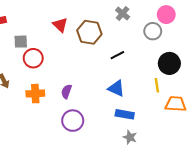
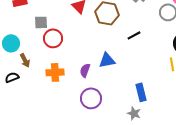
blue triangle: (116, 88) -> (107, 60), moved, turned -36
blue rectangle: (125, 114) -> (141, 92), turned 66
gray star: (130, 137) -> (134, 113), moved

